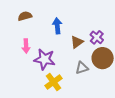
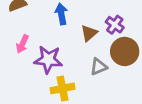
pink arrow: (26, 46) -> (22, 44), turned 32
yellow cross: (53, 82) -> (62, 88), turned 30

